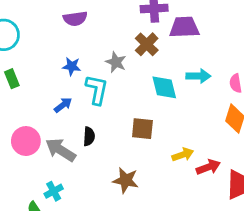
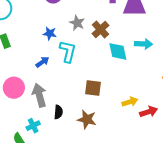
brown cross: (147, 44) -> (101, 29), moved
gray star: (116, 62) -> (77, 23), moved
brown square: (142, 129) -> (93, 88), moved
black semicircle: (89, 136) -> (58, 112), moved
gray arrow: (61, 150) -> (39, 95), turned 40

